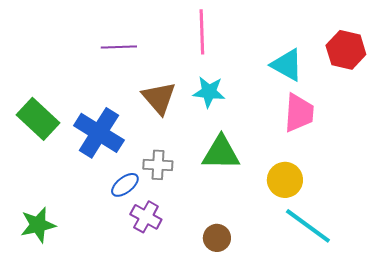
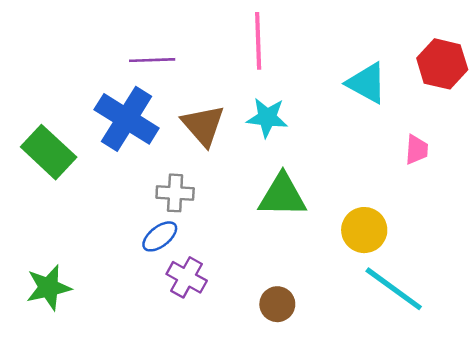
pink trapezoid: (299, 113) -> (417, 150), moved, size x0.6
blue cross: (99, 133) -> (127, 119), moved
gray cross: (158, 165) -> (175, 193), moved

